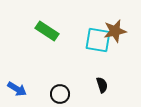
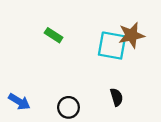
green rectangle: (47, 31) -> (54, 35), size x0.7

